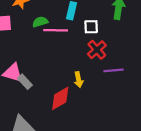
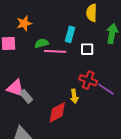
red cross: (97, 50) -> (88, 80), moved, turned -30
purple line: (114, 70) -> (106, 89), turned 36

